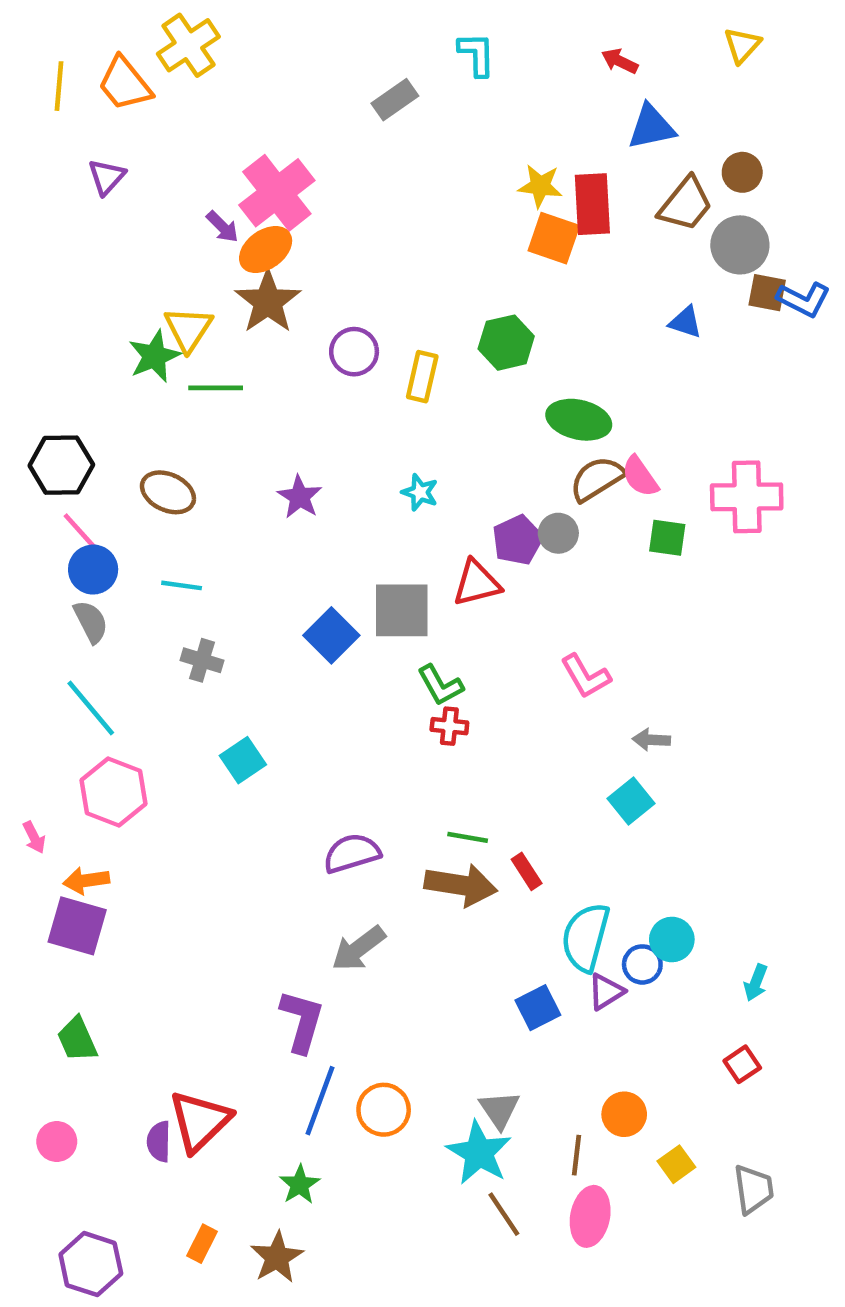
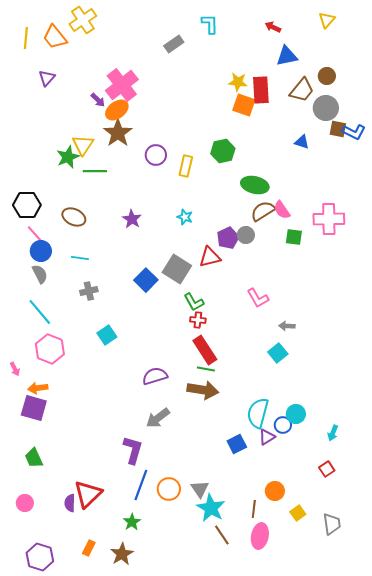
gray square: (402, 610) -> (177, 269), turned 32
gray cross: (202, 660) -> (89, 291), turned -30
red rectangle: (527, 871) -> (205, 350), moved, size x1.8
gray triangle: (499, 1110) -> (200, 489), moved

